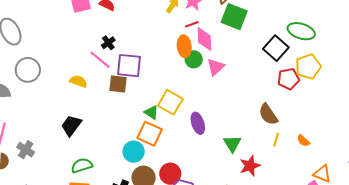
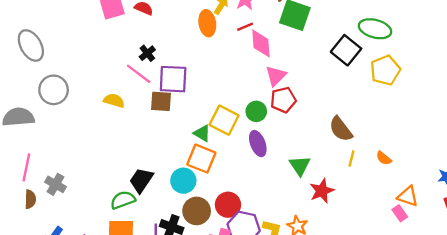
orange ellipse: (184, 46) -> (207, 23), moved
green circle: (194, 59) -> (256, 111), moved
red pentagon: (288, 79) -> (283, 100), moved
black trapezoid: (71, 125) -> (141, 180), moved

